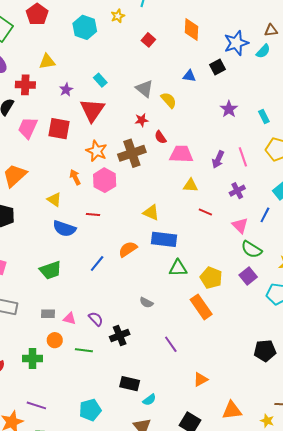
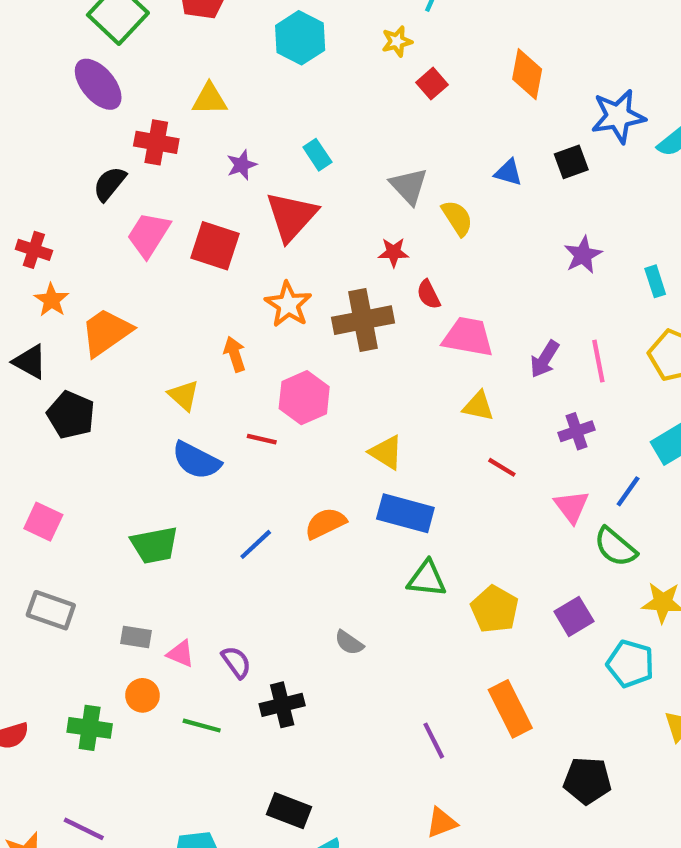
yellow star: (118, 16) -> (397, 41), moved
pink hexagon: (105, 180) -> (304, 398), moved
green semicircle: (251, 249) -> (615, 547), moved
orange rectangle: (201, 307) -> (510, 709), moved
purple line: (171, 344) -> (434, 741), moved

